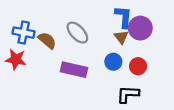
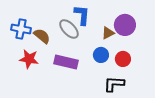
blue L-shape: (123, 17) -> (82, 15), moved
brown triangle: (121, 37) -> (108, 33), turned 40
red star: (16, 59) -> (29, 59), moved

